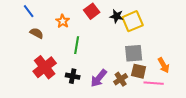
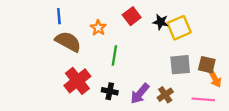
blue line: (29, 11) -> (59, 16), turned 32
brown semicircle: (37, 33) -> (68, 42), size x1.6
brown square: (139, 71) -> (207, 65), moved

